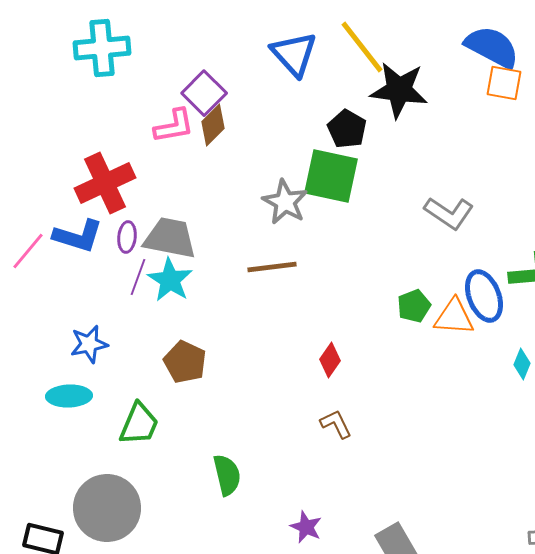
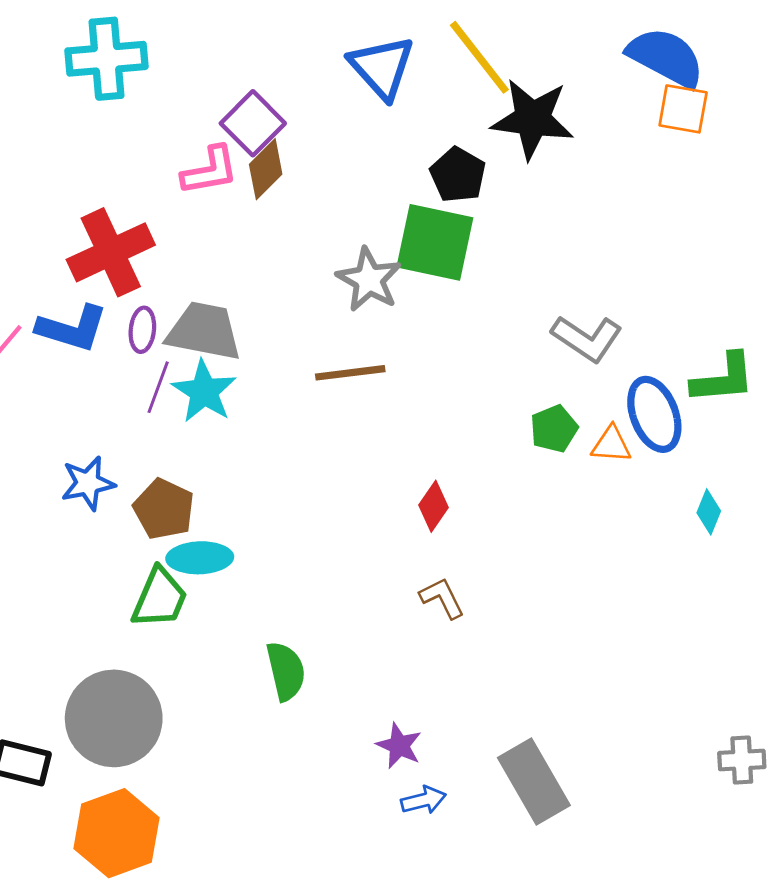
gray L-shape: (449, 213) -> (587, 338), moved
orange triangle: (454, 317) -> (611, 445), size x0.7
brown pentagon: (185, 362) -> (164, 509), moved
cyan ellipse: (69, 396) -> (200, 558), moved

